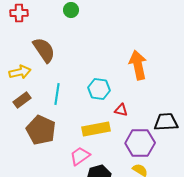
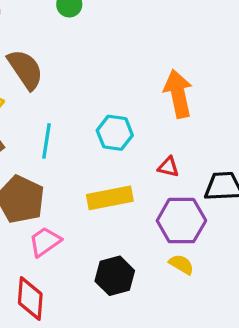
red triangle: (121, 110) -> (168, 167), moved
pink trapezoid: (80, 156) -> (45, 242), moved

